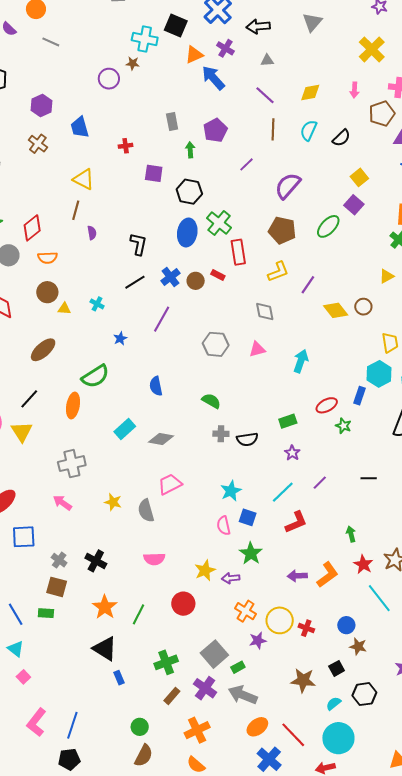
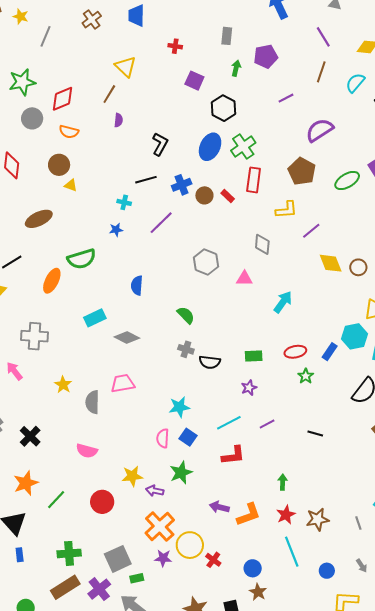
cyan cross: (97, 304) -> (124, 202), moved, turned -32
orange cross: (246, 611) -> (160, 527), size x1.4
brown rectangle: (172, 696) -> (65, 587), size x1.6

